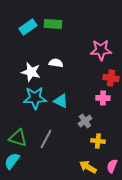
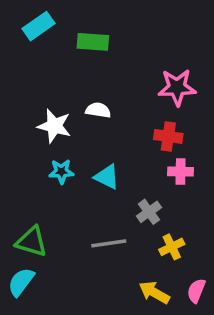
cyan rectangle: (28, 27) -> (39, 26), moved
red cross: (111, 78) -> (168, 136), moved
cyan star: (35, 98) -> (61, 172), size x0.6
gray line: (46, 139) -> (109, 243), moved, turned 54
yellow cross: (98, 141) -> (172, 247), turned -32

